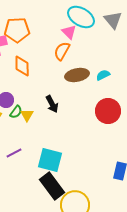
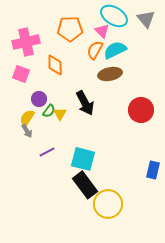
orange pentagon: (17, 30) -> (70, 29), moved
cyan semicircle: (103, 75) -> (115, 50), moved, size x1.6
black arrow: (52, 104) -> (85, 103), size x1.4

